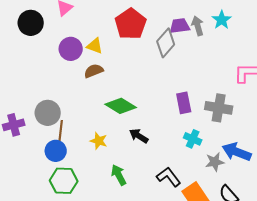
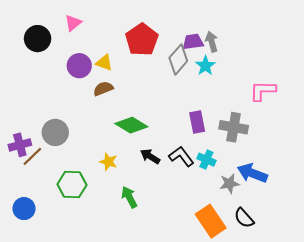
cyan star: (222, 20) -> (205, 66), moved
brown line: (61, 131) -> (32, 156), moved, turned 40
blue circle: (56, 151) -> (24, 209), moved
black L-shape: (169, 177) -> (181, 156), moved
green hexagon: (64, 181) -> (72, 185), moved

